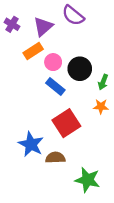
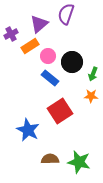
purple semicircle: (73, 15) -> (66, 14), turned 70
purple cross: (12, 24) -> (11, 34), moved, turned 32
brown semicircle: (55, 158) -> (50, 159), moved

